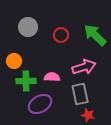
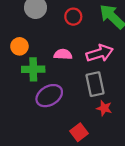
pink semicircle: (52, 77) -> (63, 54), moved

